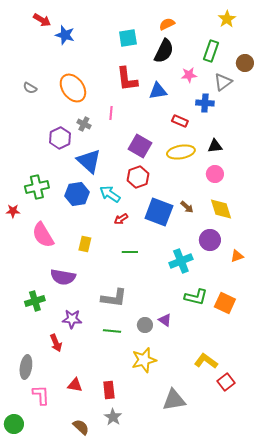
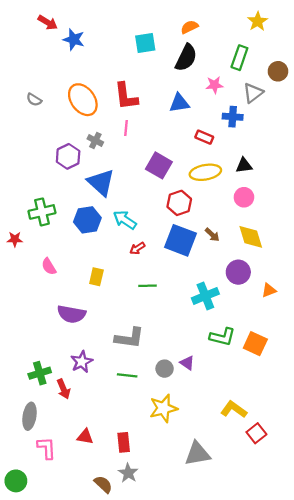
red L-shape: (127, 79) -> (126, 96), moved
red hexagon: (138, 177) -> (179, 203), moved
pink semicircle: (43, 235) -> (49, 266), size x0.6
green cross: (35, 301) -> (40, 373), moved
purple star: (72, 319) -> (82, 362), turned -30
brown semicircle: (81, 427) -> (103, 484), moved

